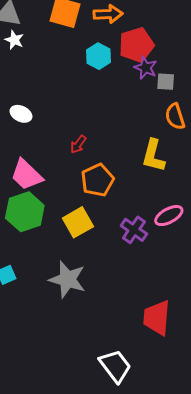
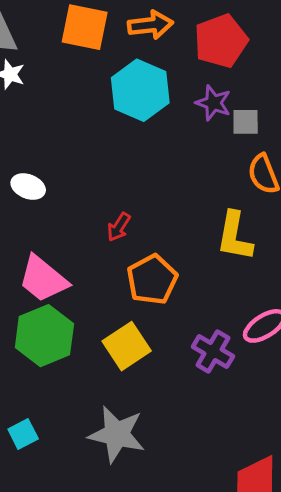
red pentagon: (136, 45) -> (221, 41), moved
cyan hexagon: (98, 56) -> (140, 90), size x1.5

